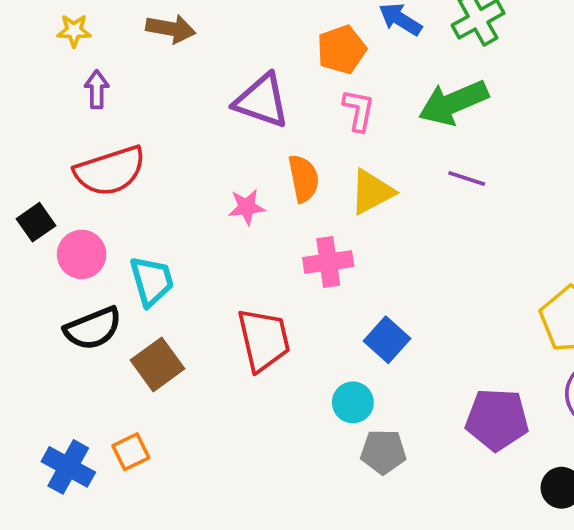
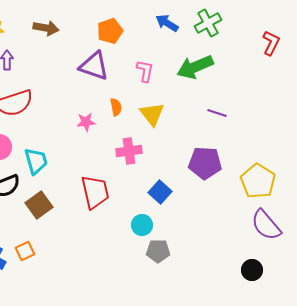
orange pentagon: (341, 50) -> (110, 31), moved
orange semicircle: (304, 179) -> (116, 107), size x0.7
purple line: (467, 179) -> (217, 113), moved
yellow triangle: (372, 192) -> (152, 114), turned -40
purple pentagon: (497, 419) -> (205, 163), moved

